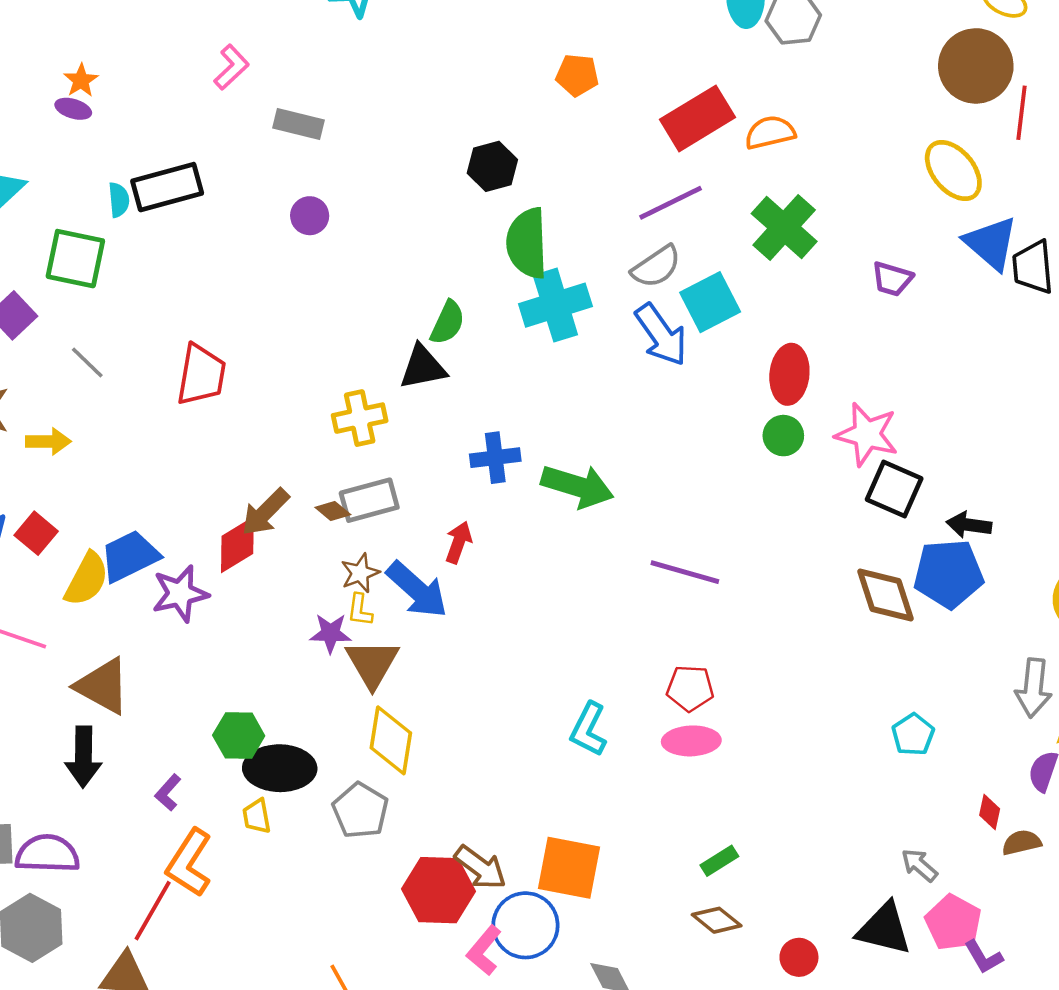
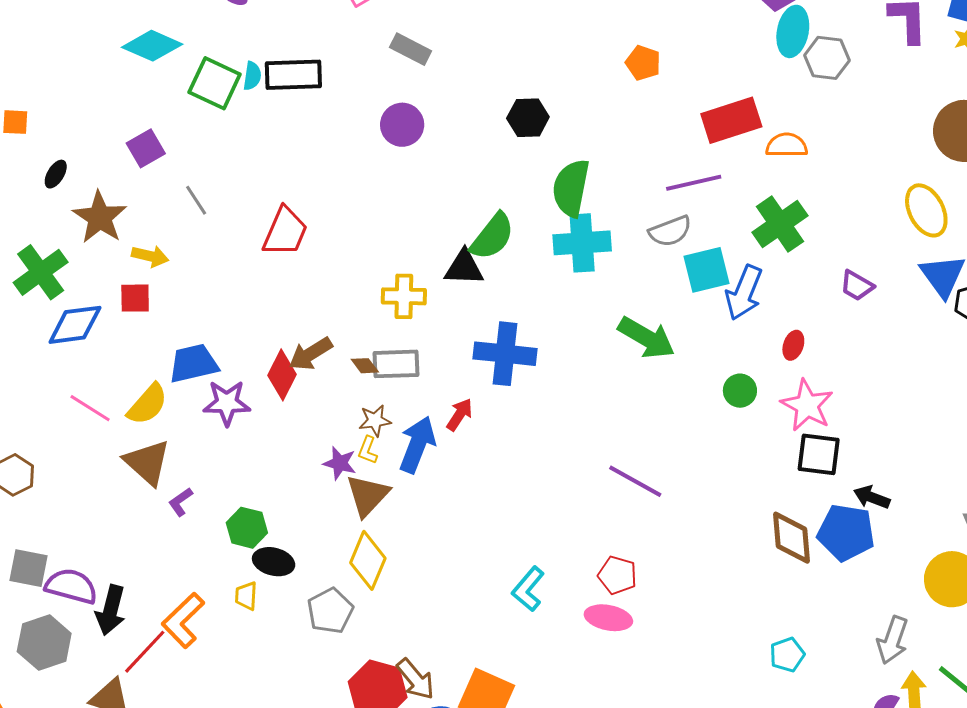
black hexagon: (492, 166) -> (528, 118), moved
purple circle: (310, 216) -> (402, 125), size x1.4
green square: (75, 259) -> (215, 83), moved
green semicircle: (448, 323) -> (492, 236), size x1.4
blue arrow: (661, 335) -> (744, 293), moved, turned 44
red ellipse: (789, 374) -> (793, 345), moved, size x0.6
blue cross: (495, 458) -> (505, 354), size x1.5
green arrow: (577, 486) -> (647, 338), moved
black square: (894, 489) -> (819, 454), turned -30
red square: (36, 533) -> (135, 298), moved, turned 36
red diamond: (237, 545) -> (282, 375), turned -45
yellow semicircle: (87, 579) -> (147, 404), moved
blue arrow: (417, 590) -> (417, 445), turned -124
black arrow: (83, 757) -> (111, 610), moved
black ellipse: (280, 768) -> (274, 562), size x0.7
purple L-shape: (168, 792) -> (181, 502), moved

